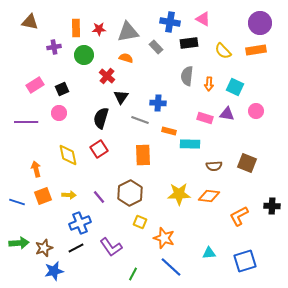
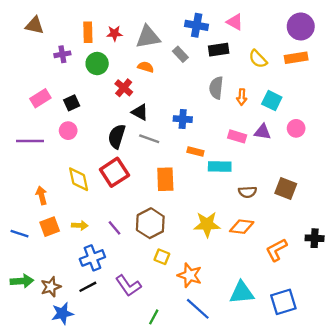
black triangle: (121, 97) -> (140, 112), turned -35
gray line: (140, 120) -> (149, 139), moved
red square: (99, 149) -> (114, 172), size x1.4
cyan triangle: (209, 253) -> (242, 293), size x1.6

